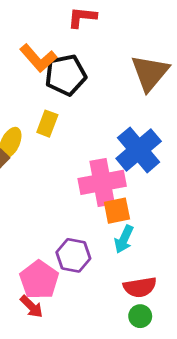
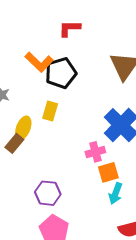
pink cross: (102, 182) -> (95, 152), size x0.6
purple hexagon: (73, 255) -> (48, 193), moved

